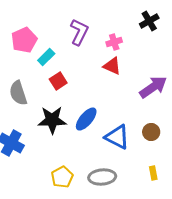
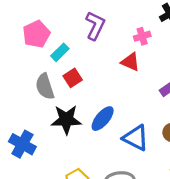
pink cross: (114, 42) -> (142, 36), moved
gray semicircle: (18, 93) -> (45, 86), moved

